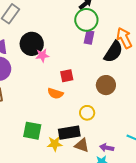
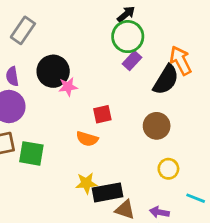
purple rectangle: (89, 37) -> (132, 61), turned 32
yellow circle: (87, 113) -> (168, 169), moved
green square: (32, 131) -> (31, 153), moved
yellow star: (55, 144) -> (86, 183), moved

